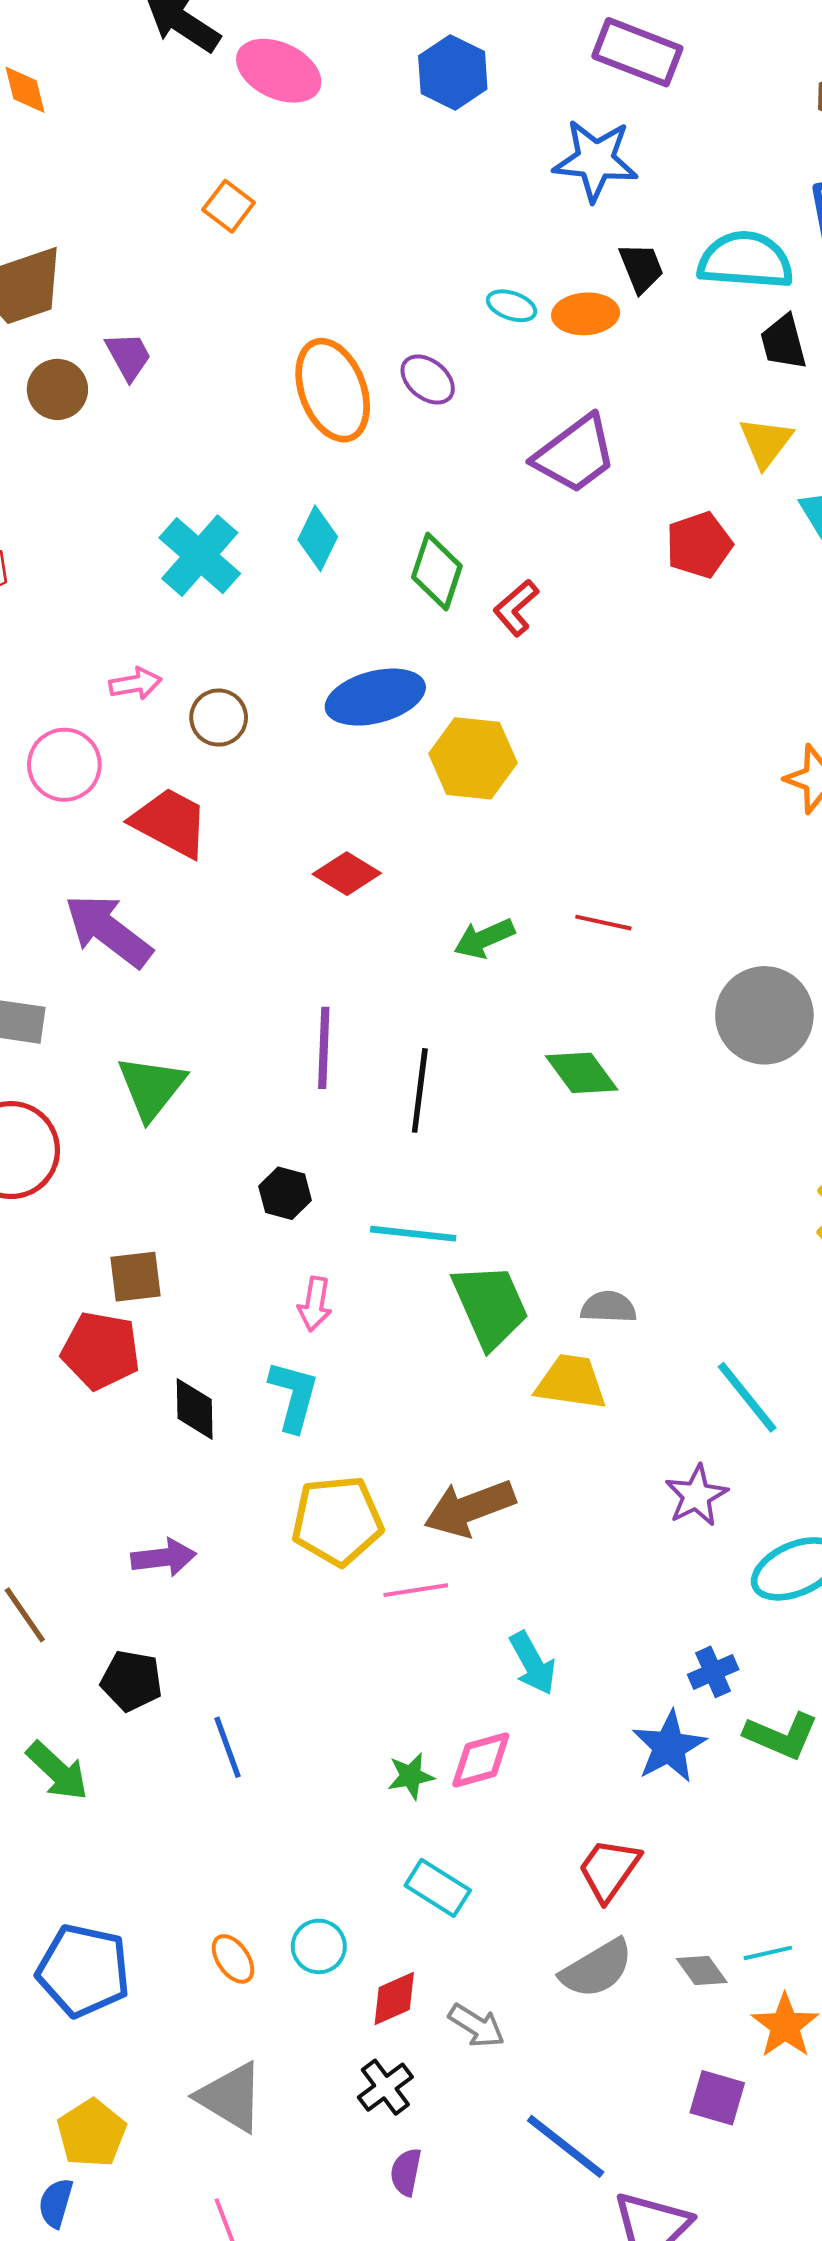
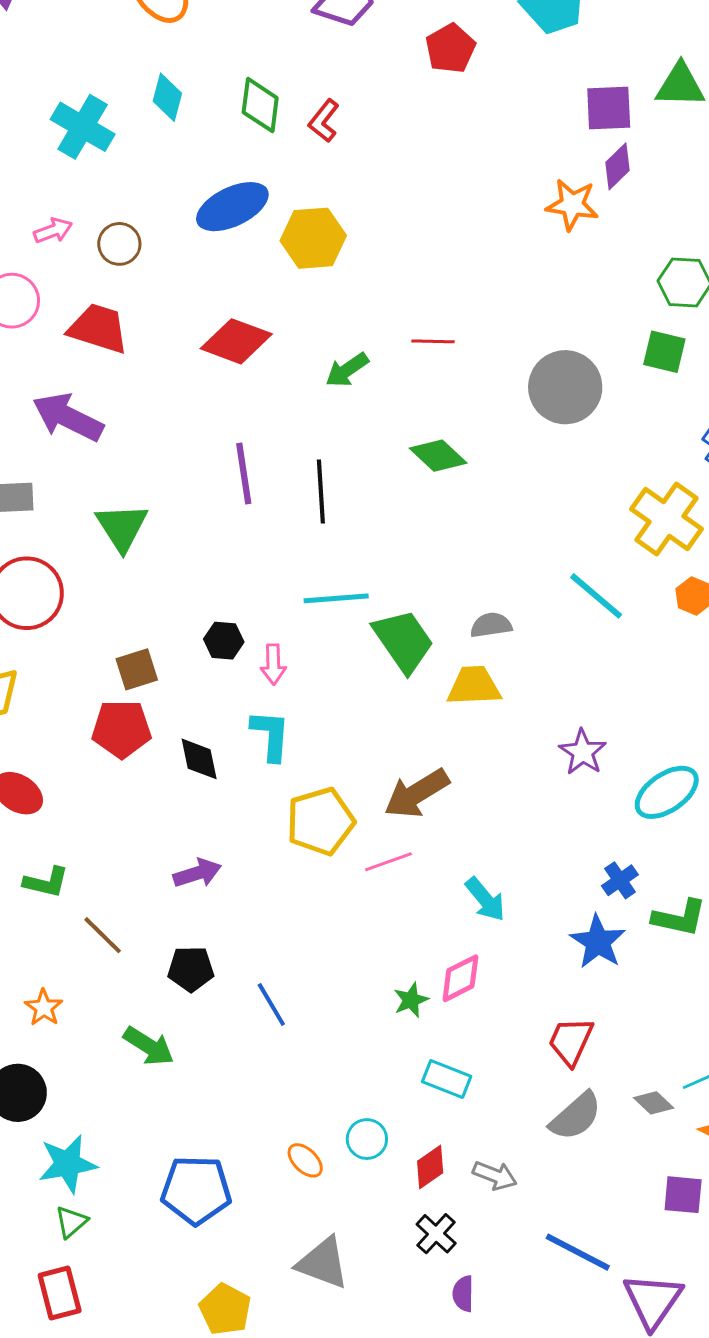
red diamond: (347, 874) -> (236, 341), size x1.4
black hexagon: (285, 1193) -> (224, 641), moved
cyan line: (747, 1397) -> (596, 596), moved

